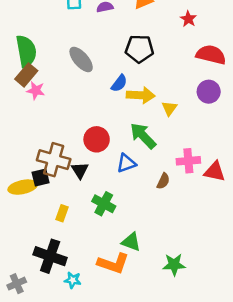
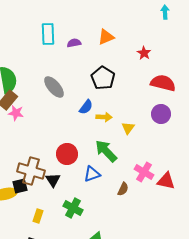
black pentagon: (139, 49) -> (103, 78), turned 30
yellow arrow: (141, 95) -> (104, 117), size x0.7
pink cross: (188, 161) -> (144, 172), turned 36

